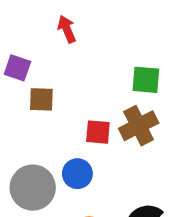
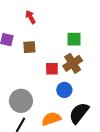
brown square: (41, 99) -> (29, 47), moved
blue circle: (77, 174) -> (64, 90), moved

